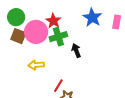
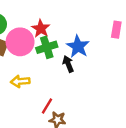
blue star: (92, 17) -> (78, 47), moved

